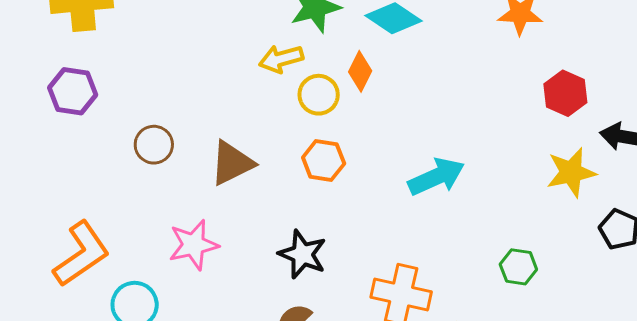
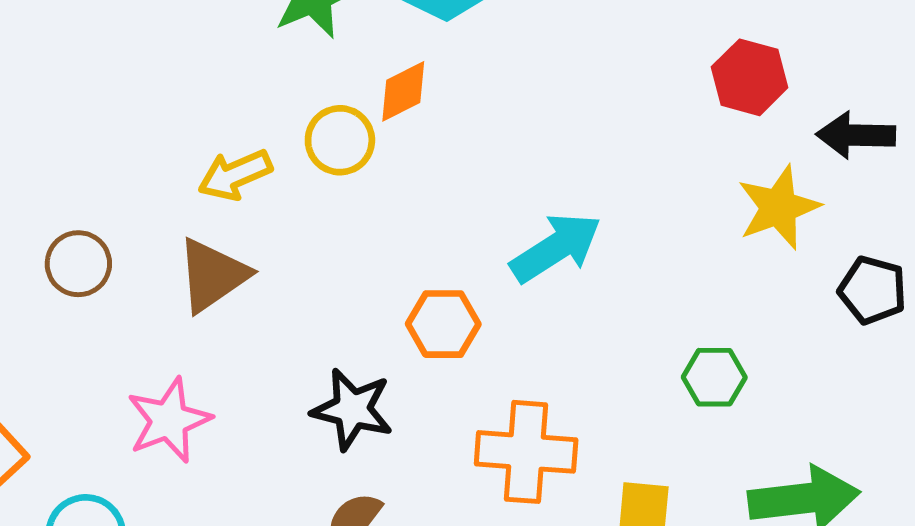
yellow arrow: (281, 59) -> (235, 175), moved
orange diamond: (360, 71) -> (403, 91), turned 45
orange hexagon: (324, 160) -> (443, 324), moved

